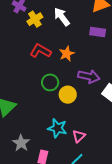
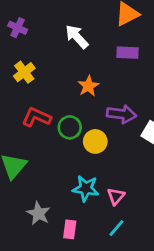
yellow cross: (35, 19) -> (24, 72), moved
red L-shape: (40, 51) -> (36, 117), moved

